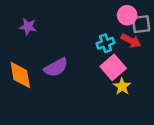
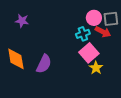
pink circle: (127, 15) -> (94, 18), moved
purple semicircle: (56, 67) -> (44, 64), moved, turned -36

